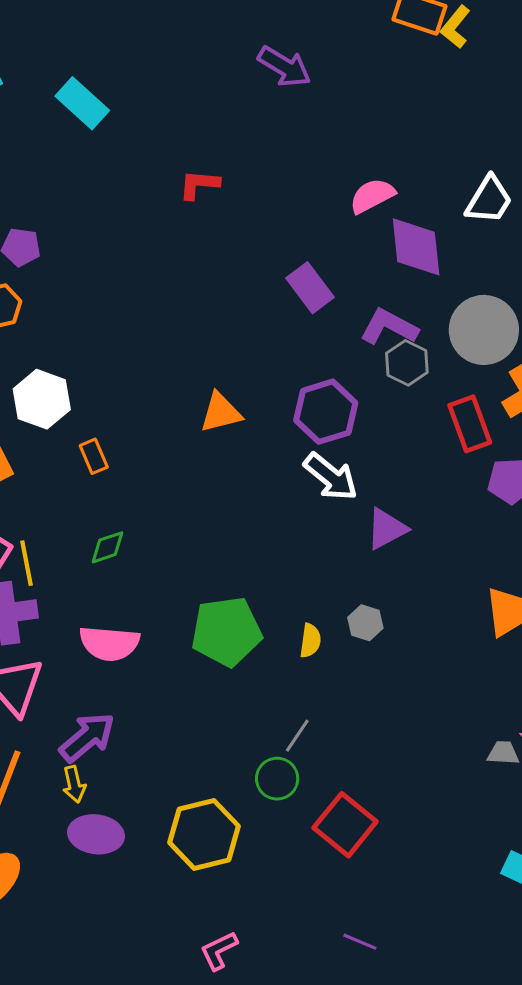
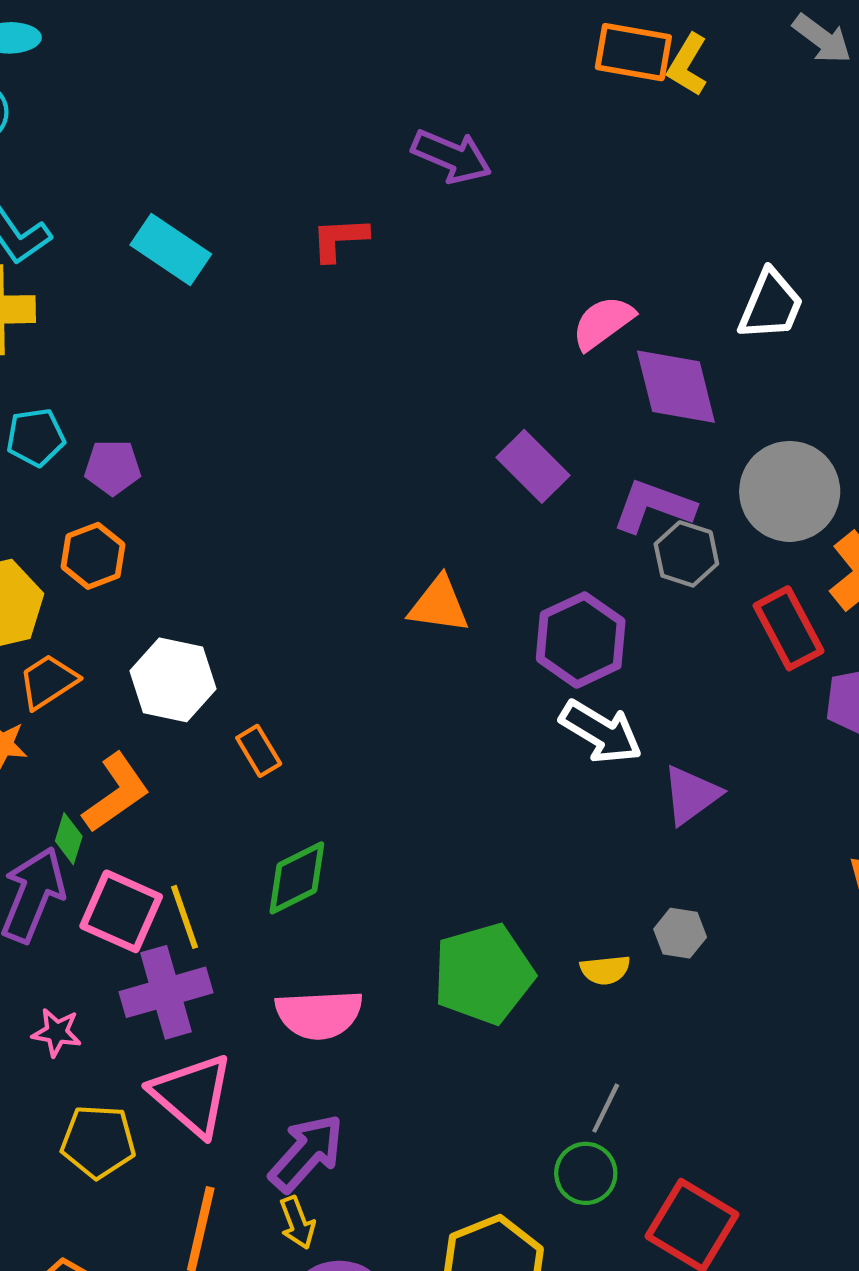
red L-shape: (199, 184) -> (339, 239), moved
orange triangle: (221, 412) -> (439, 605), moved, turned 30
green diamond: (108, 547) -> (297, 878), size x1.4
yellow semicircle: (310, 641) -> (605, 970), turned 84

